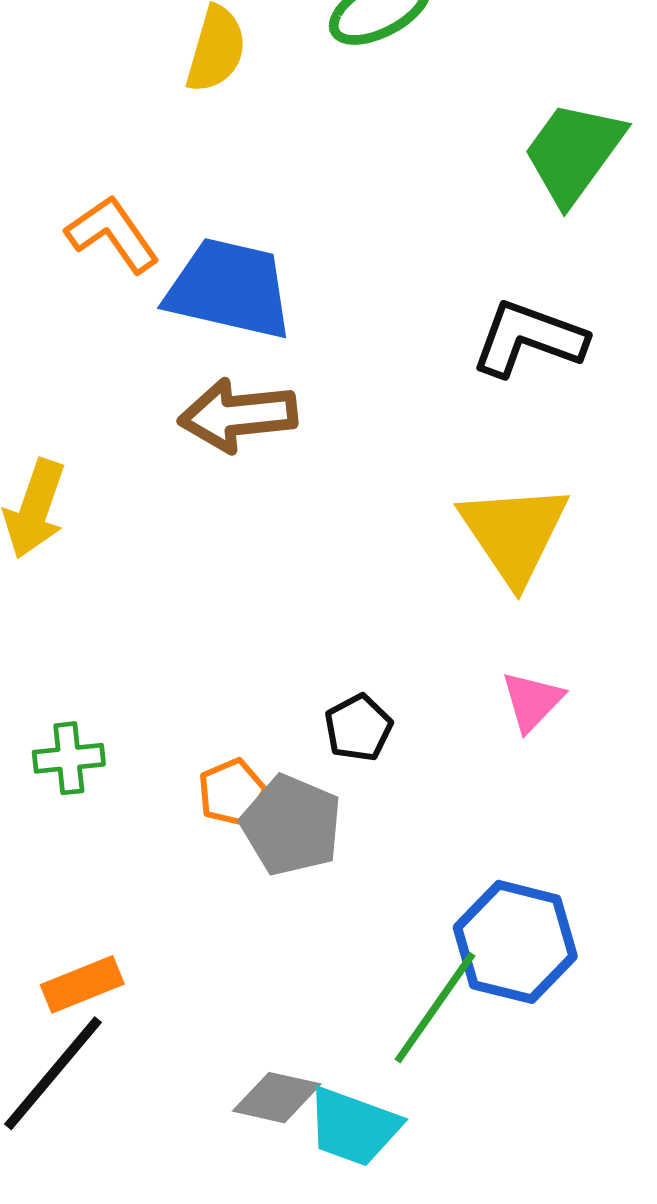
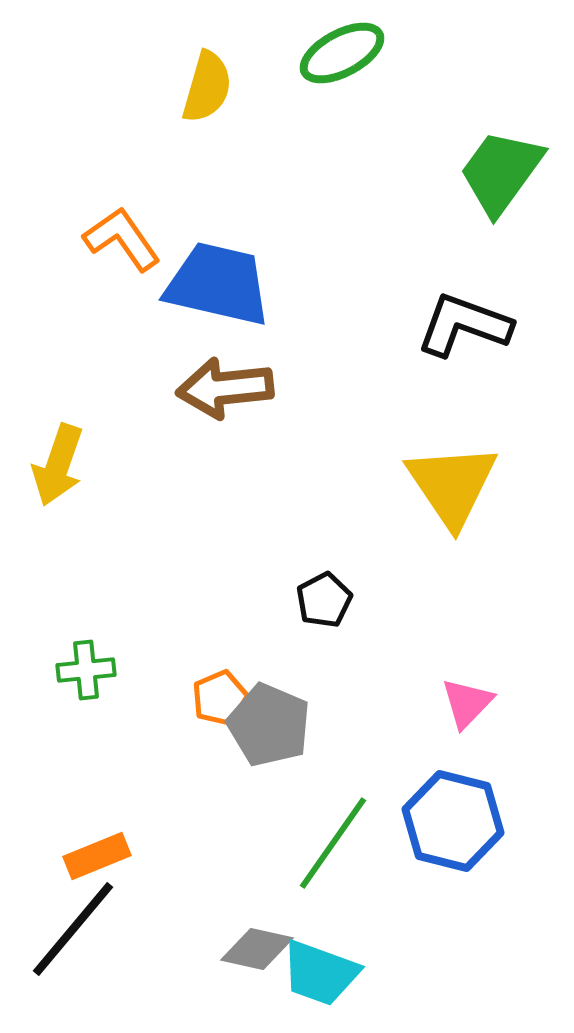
pink triangle: (532, 701) -> (467, 703), moved
black pentagon: (358, 728) -> (324, 600), moved
green line: (435, 1008) -> (333, 843), moved

